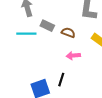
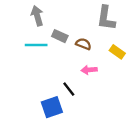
black line: (61, 80) -> (69, 89), moved, turned -56

